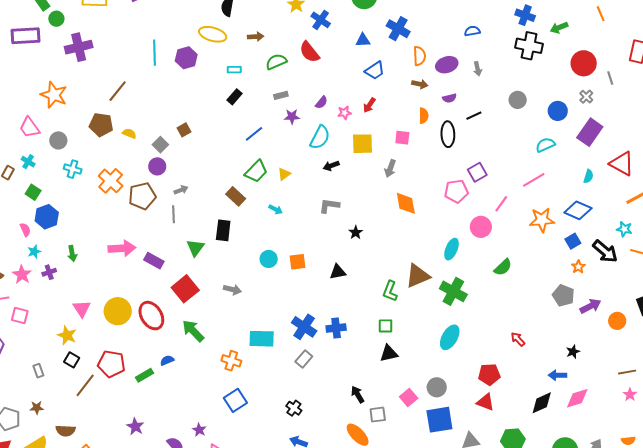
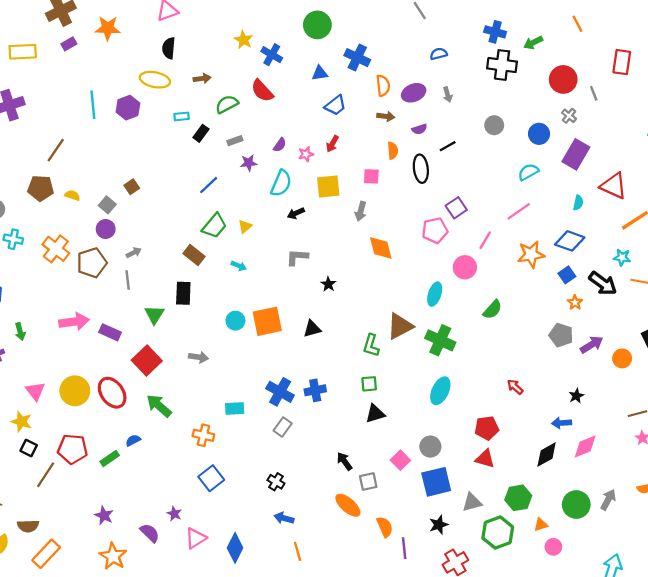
black rectangle: (235, 97) -> (201, 133), moved
orange square: (297, 262) -> (267, 321), size x1.6
cyan rectangle: (262, 339) -> (235, 408), size x0.7

